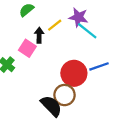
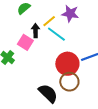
cyan line: (87, 31) -> (56, 34), moved
brown circle: (65, 95) -> (69, 82), moved

